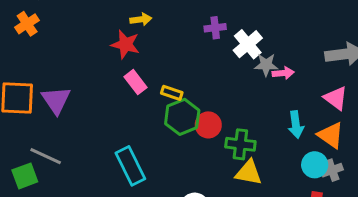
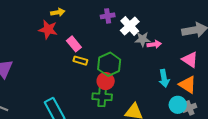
pink rectangle: (135, 82) -> (74, 44), moved
green hexagon: (182, 117) -> (109, 64), moved
green cross: (240, 144) -> (102, 97), moved

